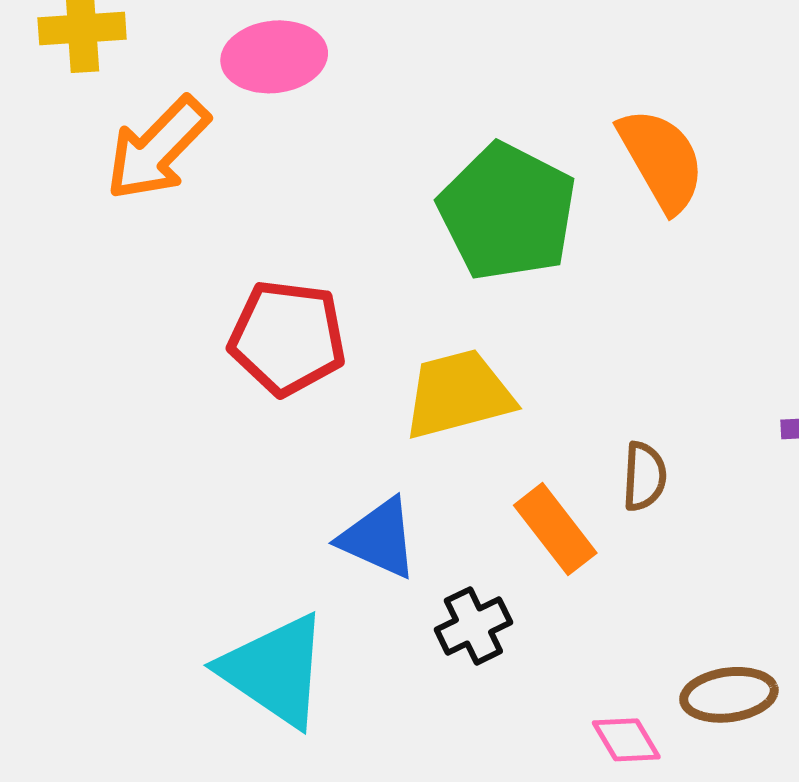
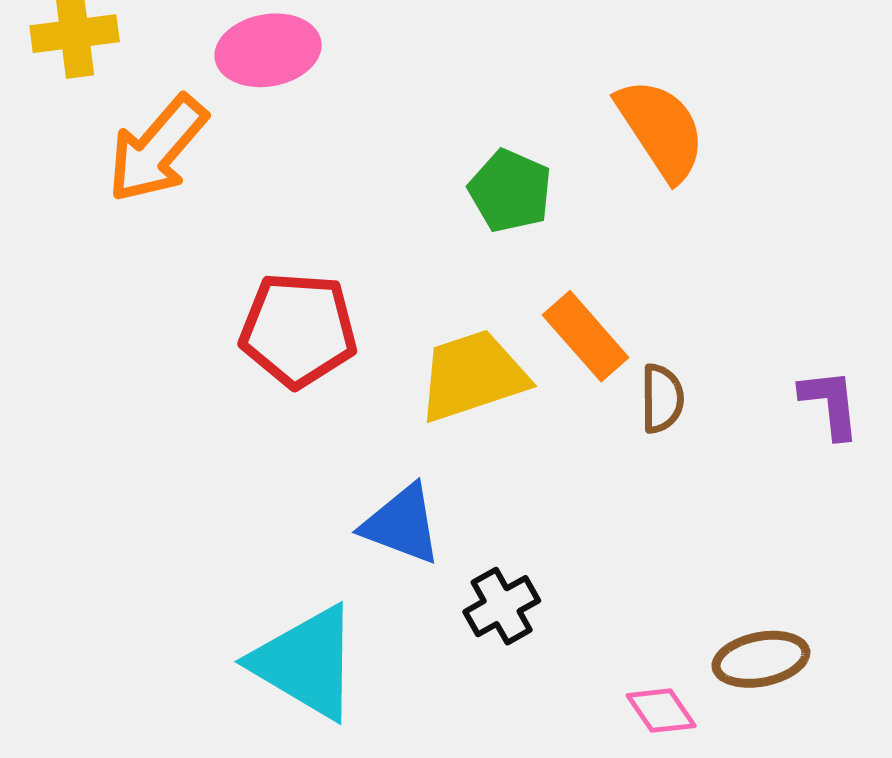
green pentagon: (507, 212) -> (510, 191), size x0.6
brown semicircle: (644, 476) -> (662, 398), moved
orange rectangle: (555, 529) -> (586, 336), moved

